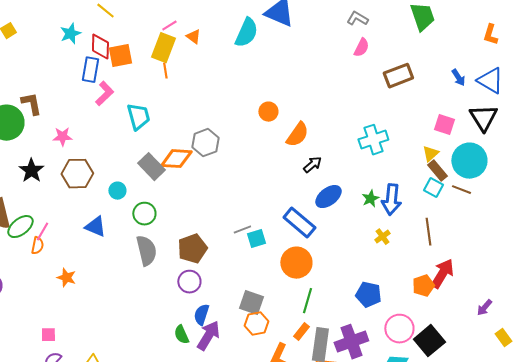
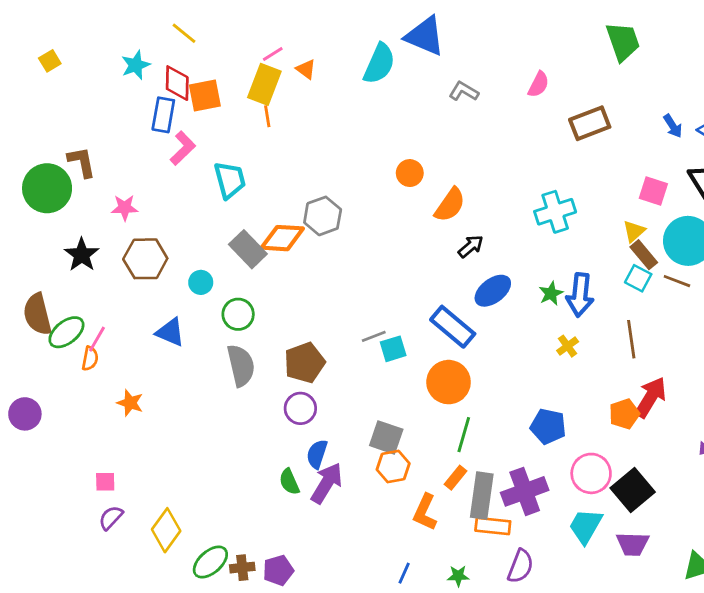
gray L-shape: (357, 19) -> (464, 91), moved

